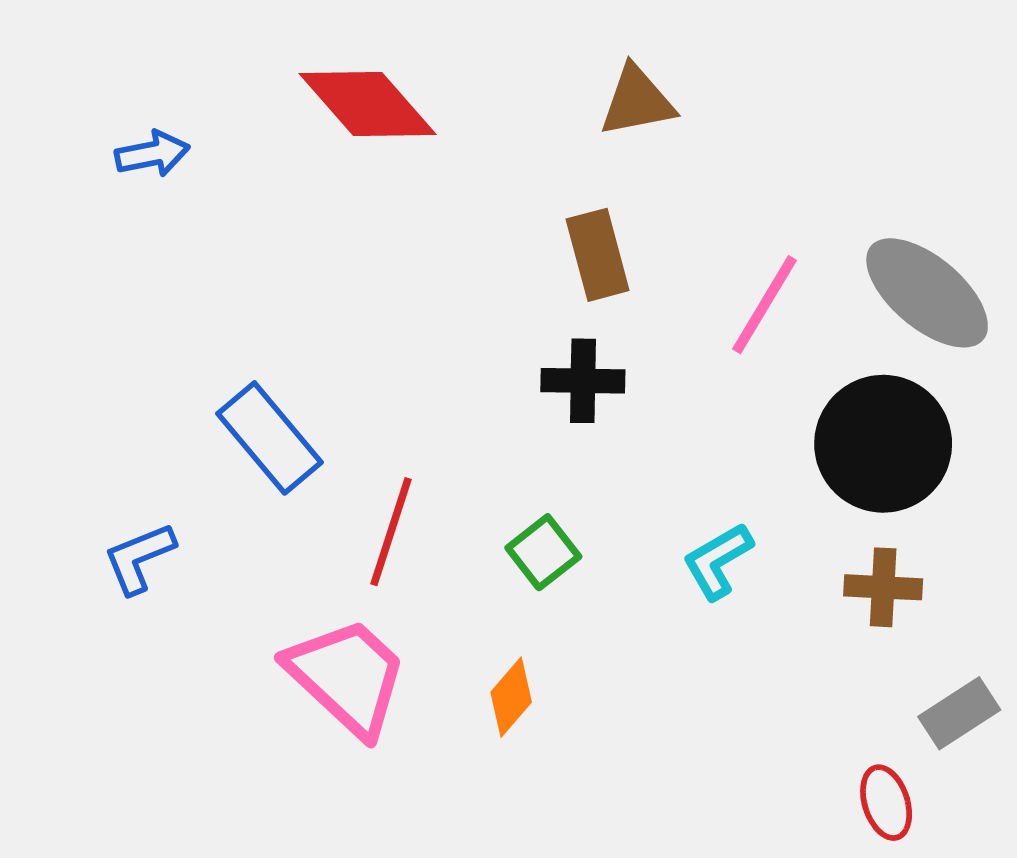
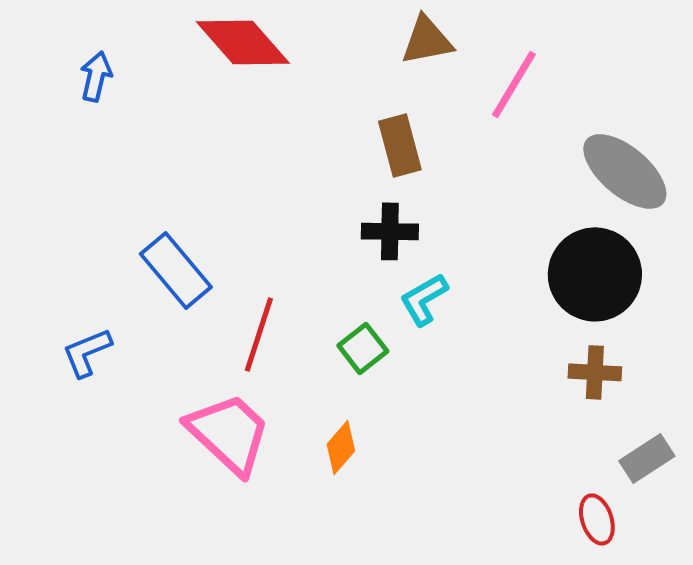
blue arrow: (152, 154) -> (96, 76), turned -66
pink line: (765, 305) -> (514, 84), moved
cyan L-shape: (718, 561) -> (424, 299), moved

